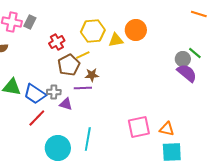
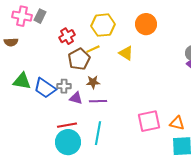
yellow triangle: (116, 40) -> (126, 53), moved, turned 42
brown star: (92, 75) -> (93, 82), moved
purple line: (83, 88) -> (98, 101), moved
red line: (37, 118) -> (67, 125), moved, turned 36

